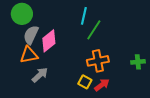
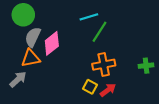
cyan line: (84, 16) -> (89, 17), turned 60
gray arrow: (40, 75) -> (18, 79), moved

